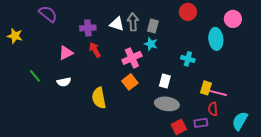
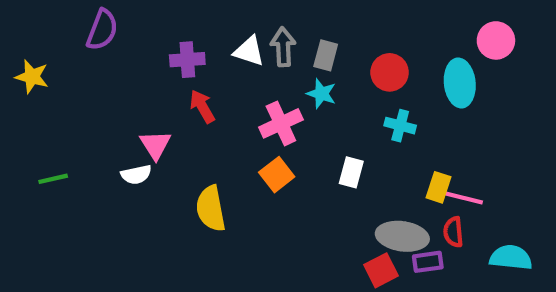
red circle: (188, 12) -> (390, 72), moved
purple semicircle: (48, 14) -> (102, 30), turned 72
pink triangle: (66, 53) -> (155, 145), moved, turned -35
green line: (35, 76) -> (53, 179), moved, turned -64
gray ellipse: (167, 104) -> (402, 236), moved
cyan semicircle: (240, 121) -> (511, 258), turned 66

